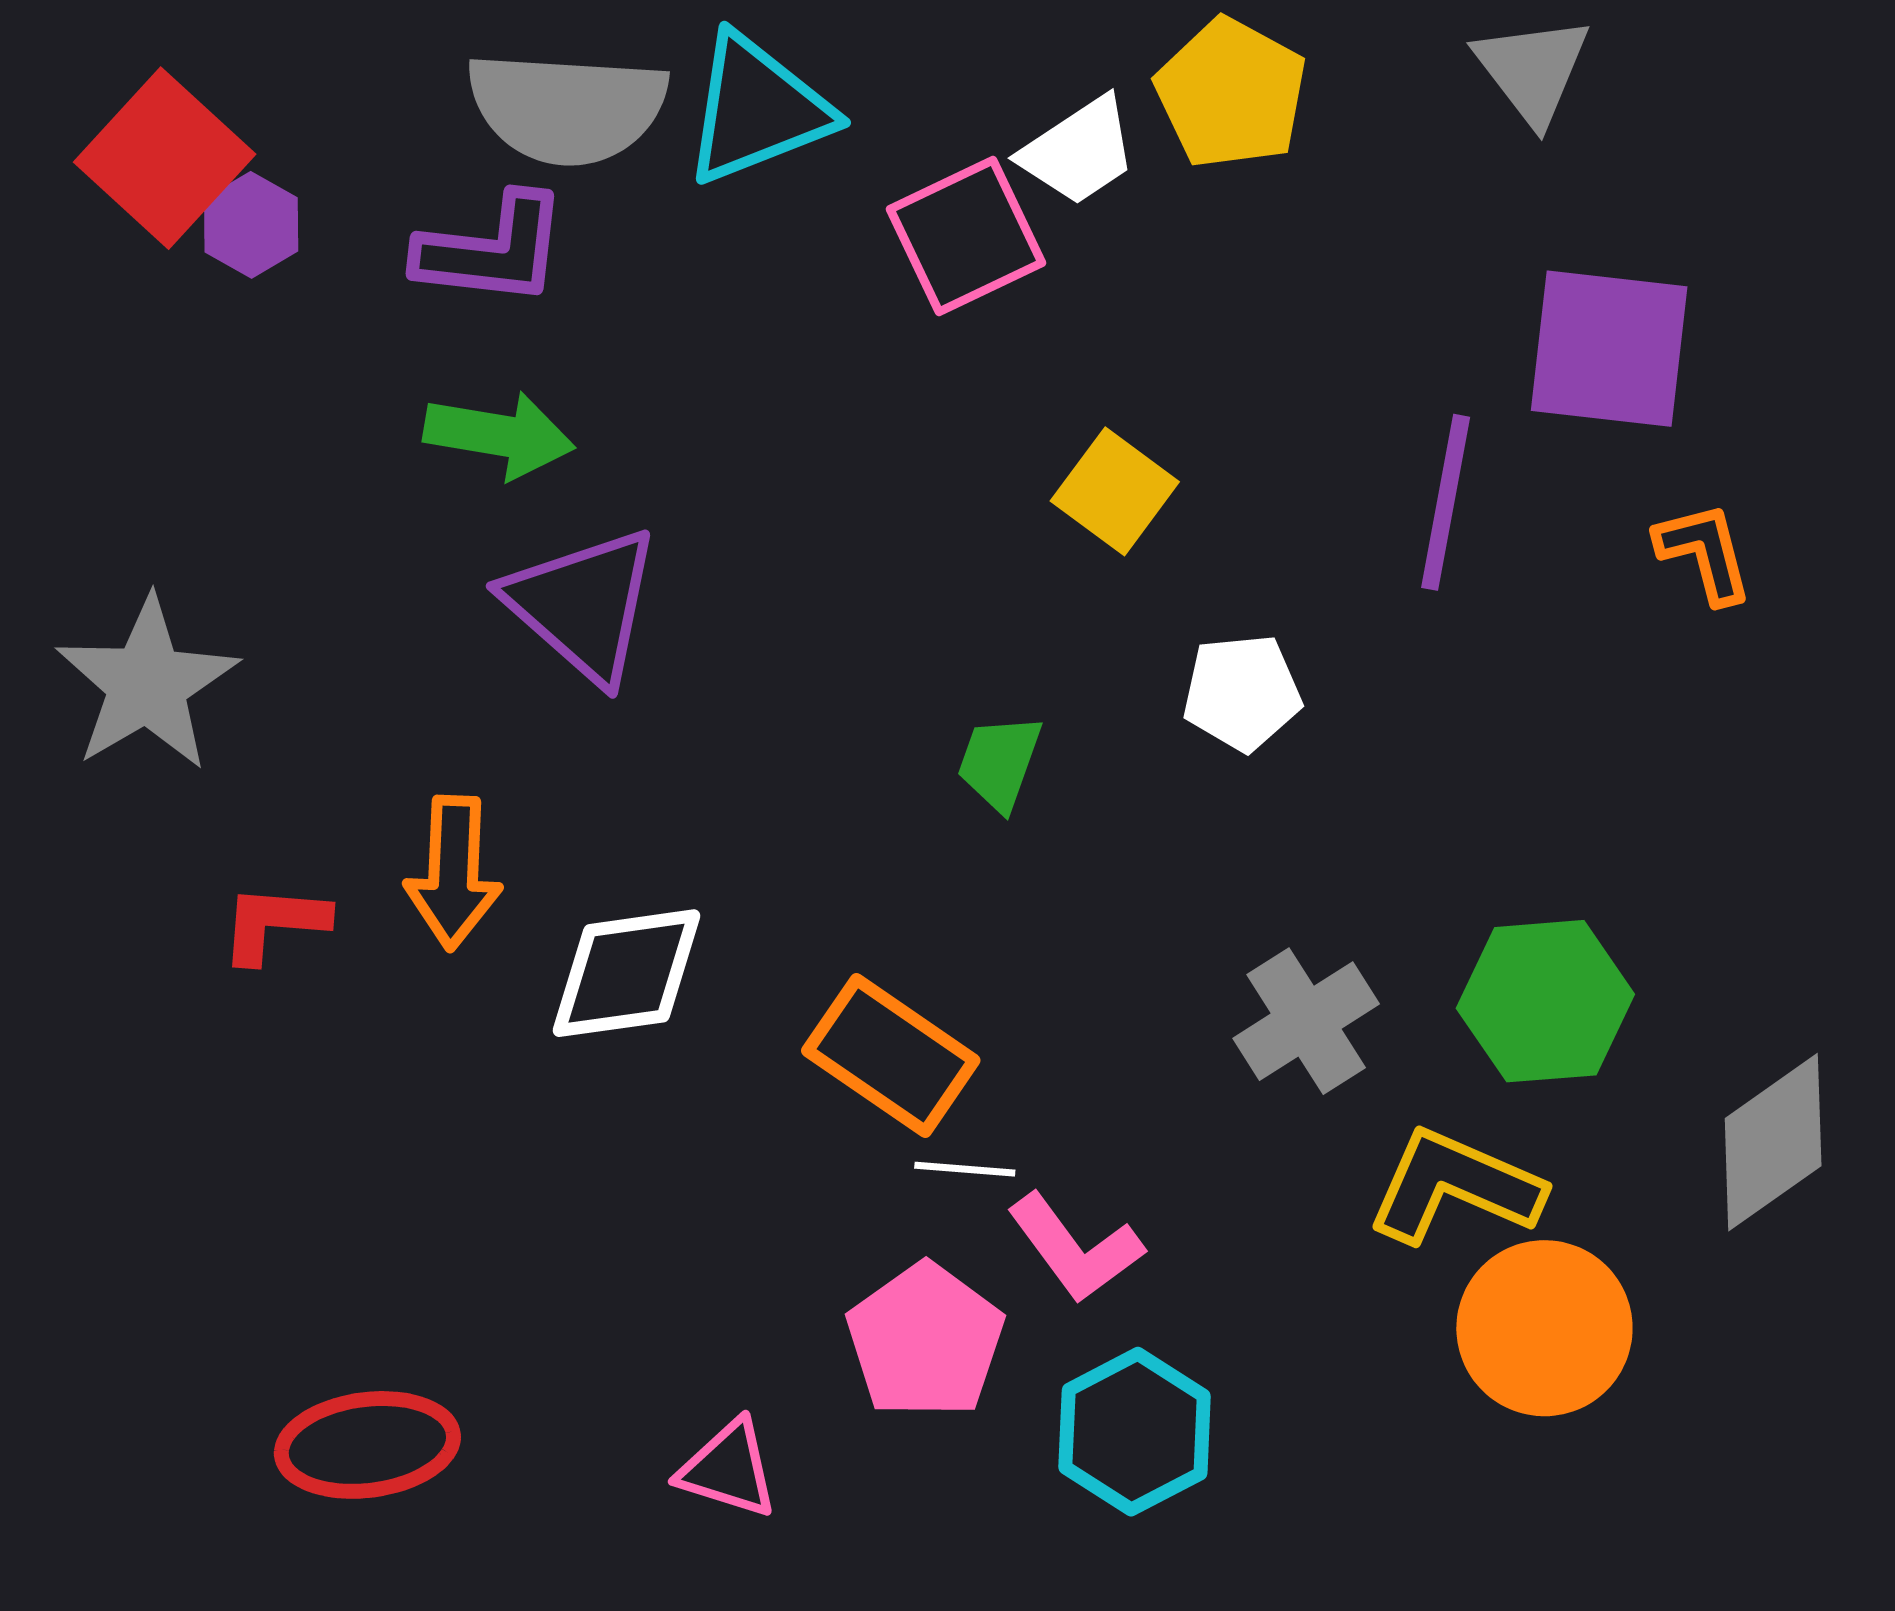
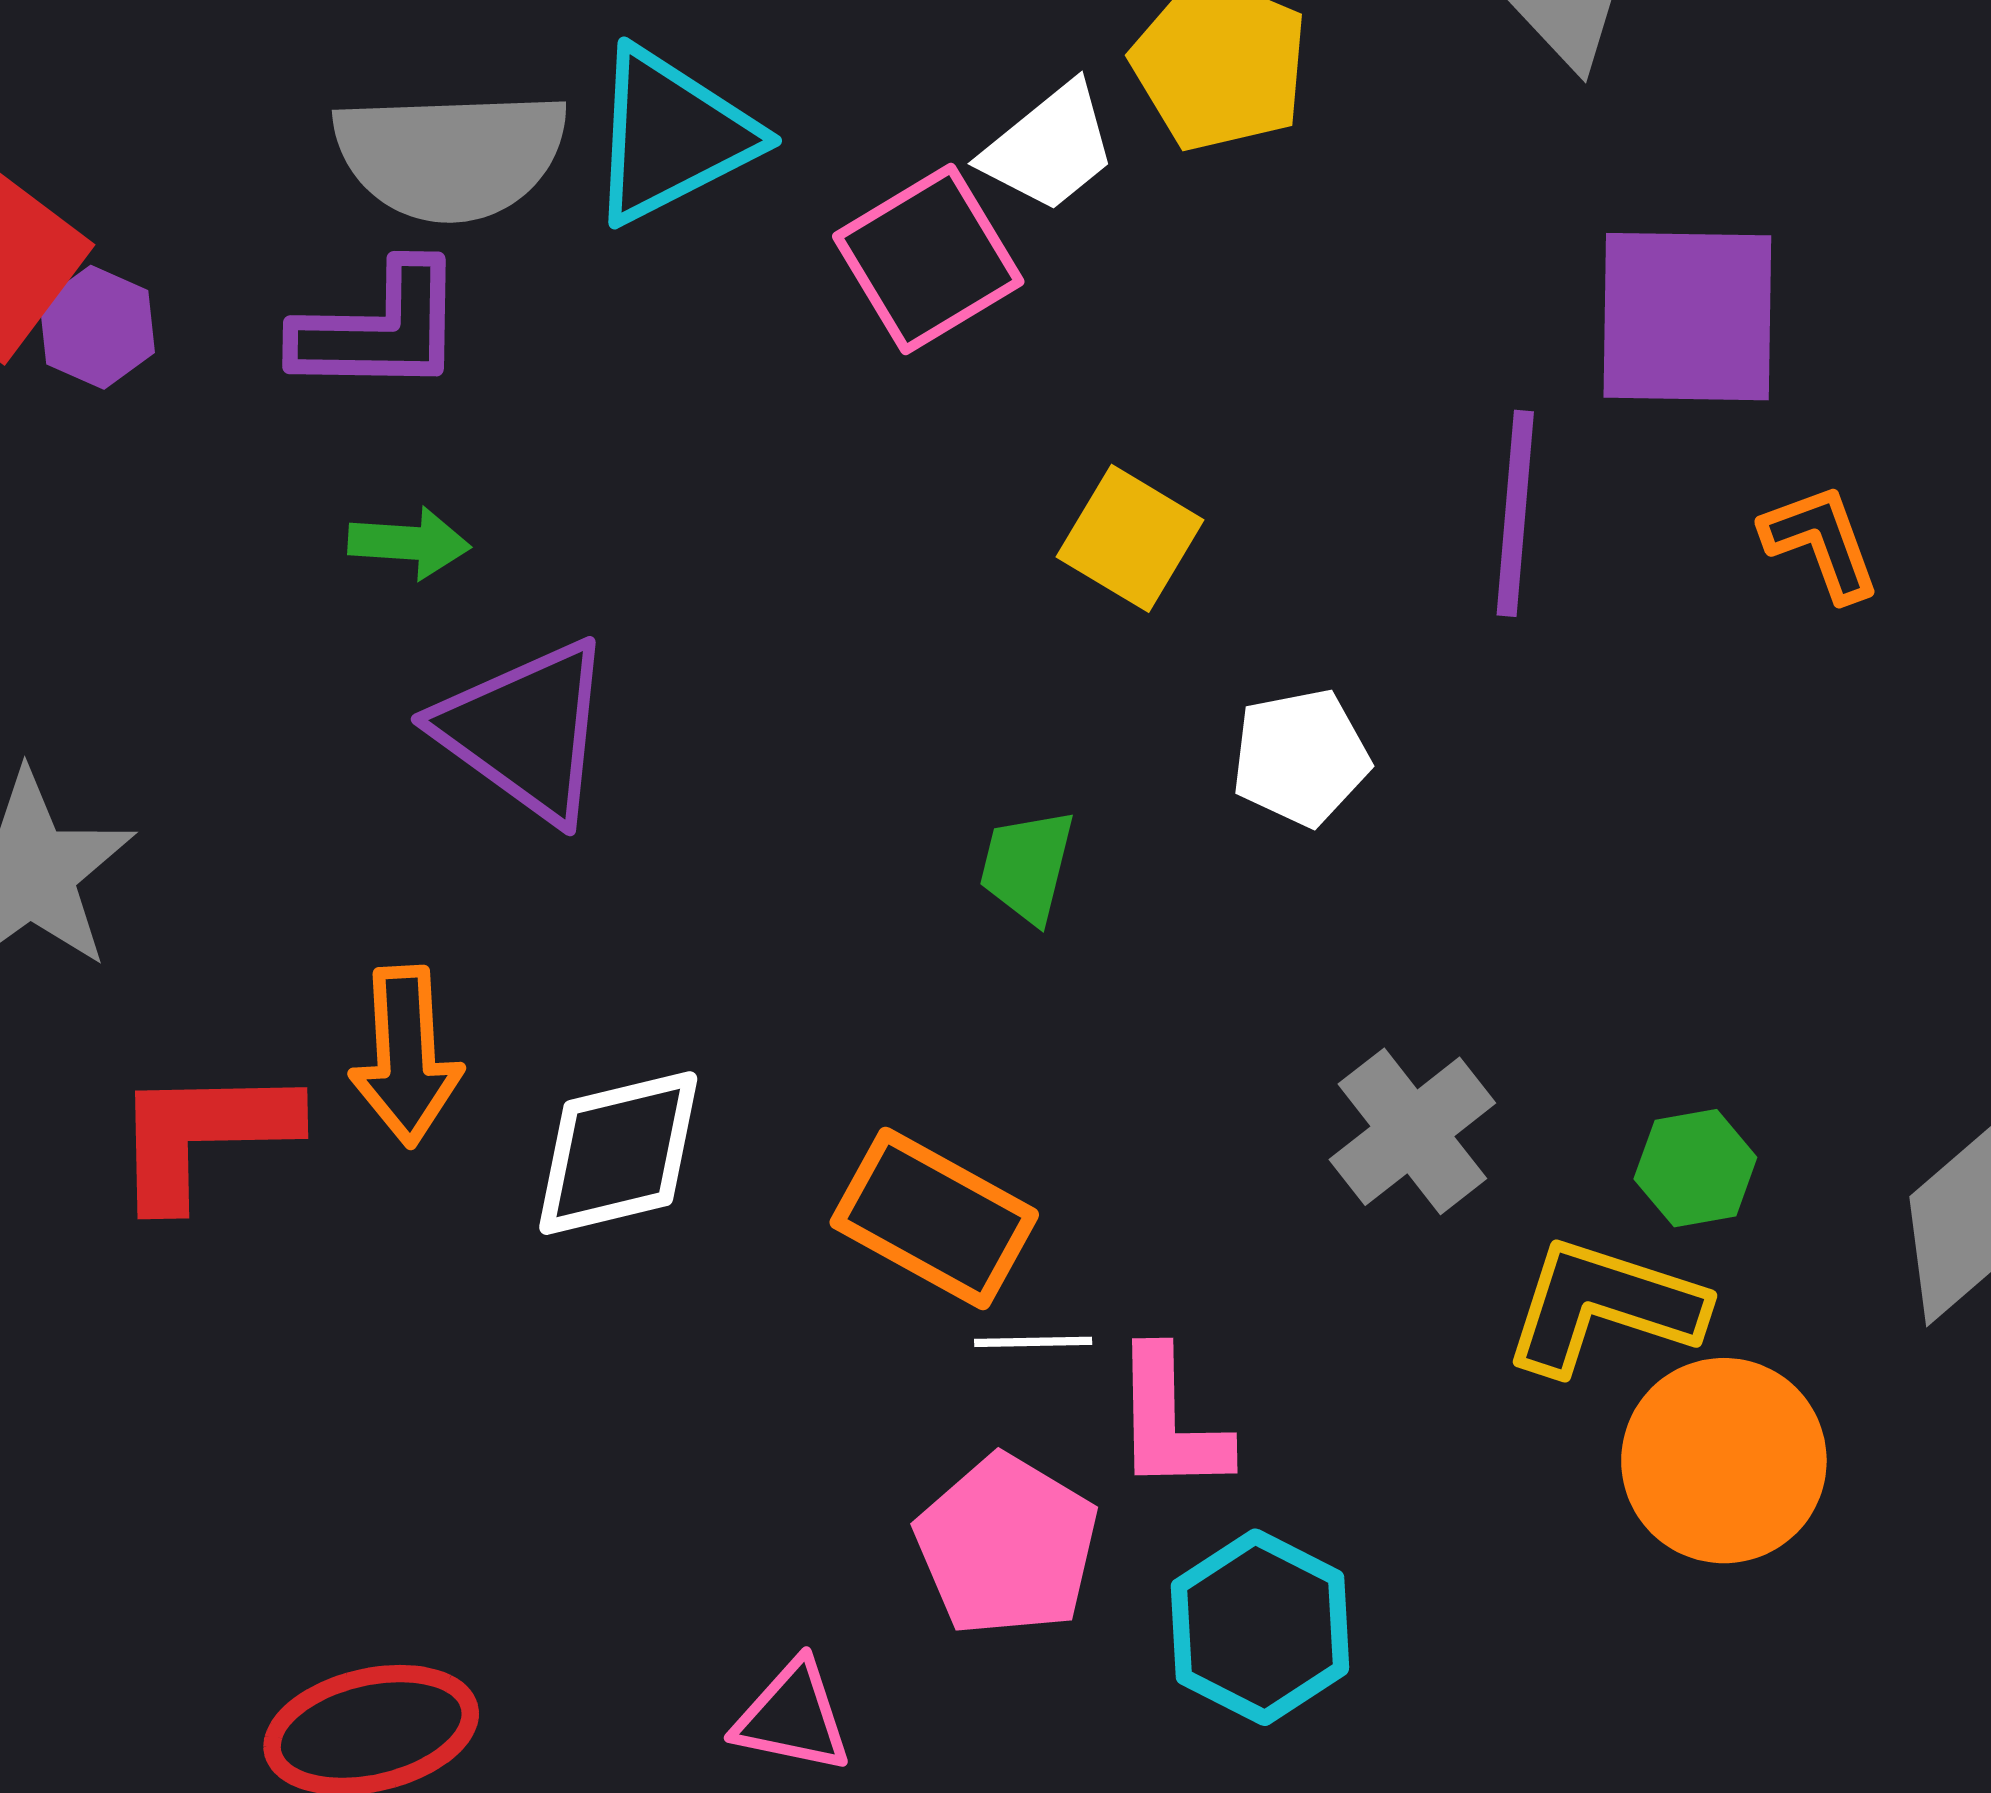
green arrow: (499, 435) -> (409, 543), size x0.7
red L-shape: (274, 923) -> (203, 1135), size x1.5
green hexagon: (1545, 1001) -> (1695, 1168), moved, size x0.6
pink L-shape: (1075, 1248) -> (1170, 1421), turned 41

